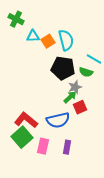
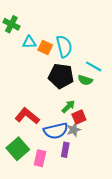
orange square: (48, 41) -> (45, 47), turned -32
gray star: (75, 87) -> (74, 130), moved
red L-shape: (26, 120) -> (27, 116), moved
purple rectangle: (67, 147) -> (65, 150), moved

